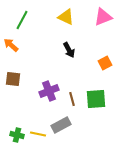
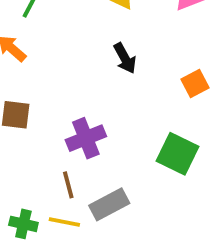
brown line: (72, 99) -> (68, 185), moved
green square: (96, 99) -> (177, 154), turned 30

